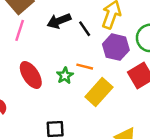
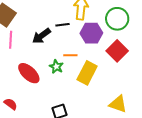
black arrow: (59, 21) -> (41, 36), moved
black line: (85, 29) -> (62, 25), turned -48

